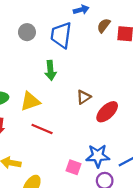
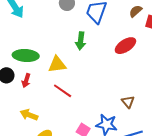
brown triangle: (84, 97) -> (128, 102), moved, turned -48
red ellipse: (107, 112) -> (125, 46), moved

